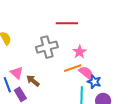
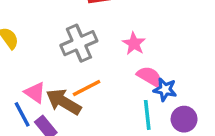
orange line: (73, 68) -> (87, 88), moved
brown arrow: (33, 81) -> (64, 102), size x1.5

